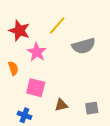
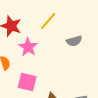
gray semicircle: (84, 46) -> (74, 41), size x0.7

